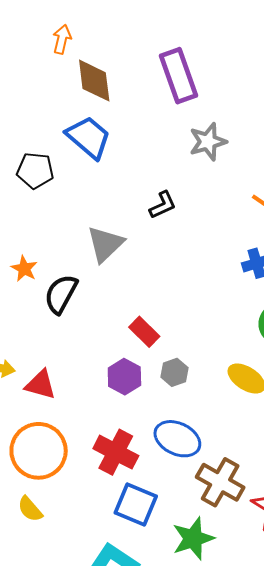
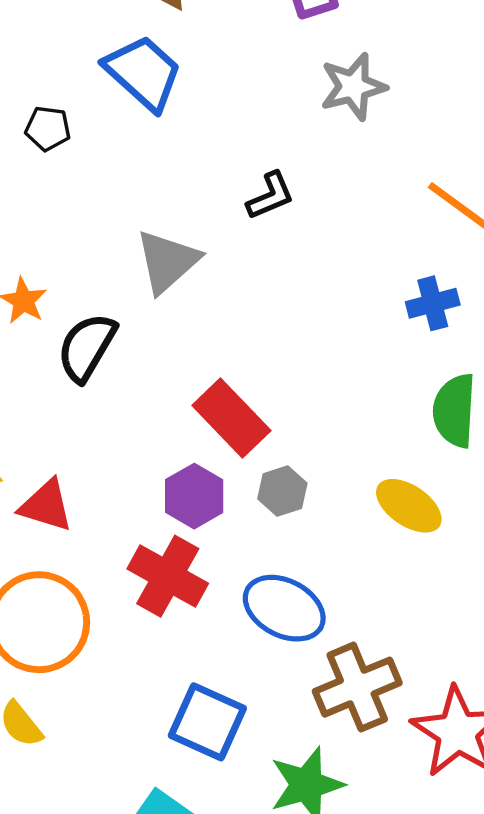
black pentagon: (35, 171) -> (48, 128), size x0.7
red rectangle: (144, 332) -> (231, 418), size x1.4
red cross: (116, 452) -> (168, 576), moved
brown cross: (220, 482) -> (357, 687), turned 36

